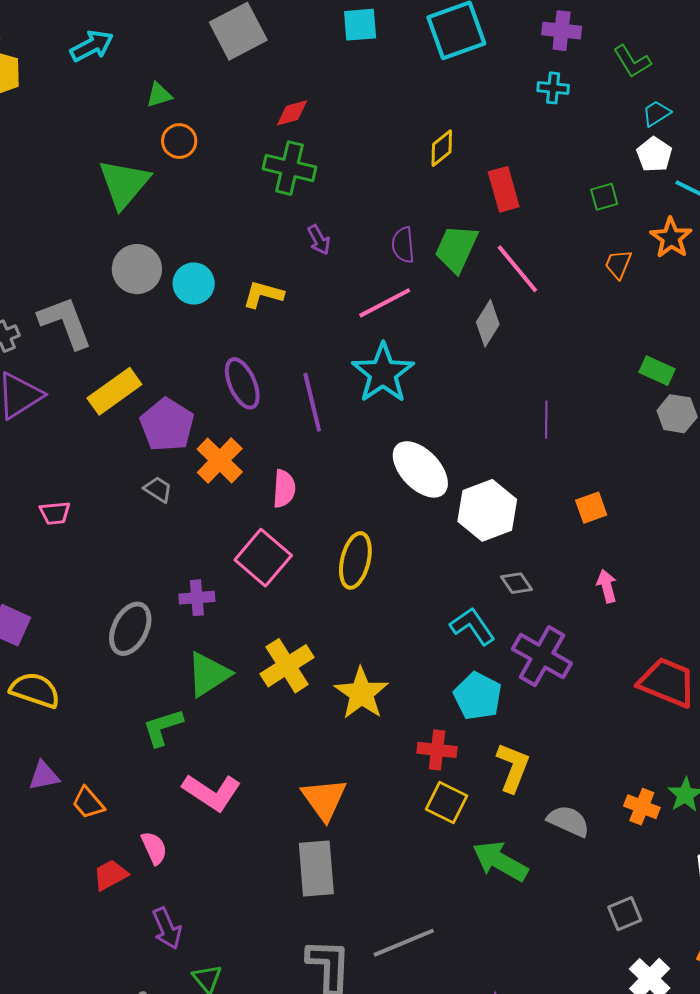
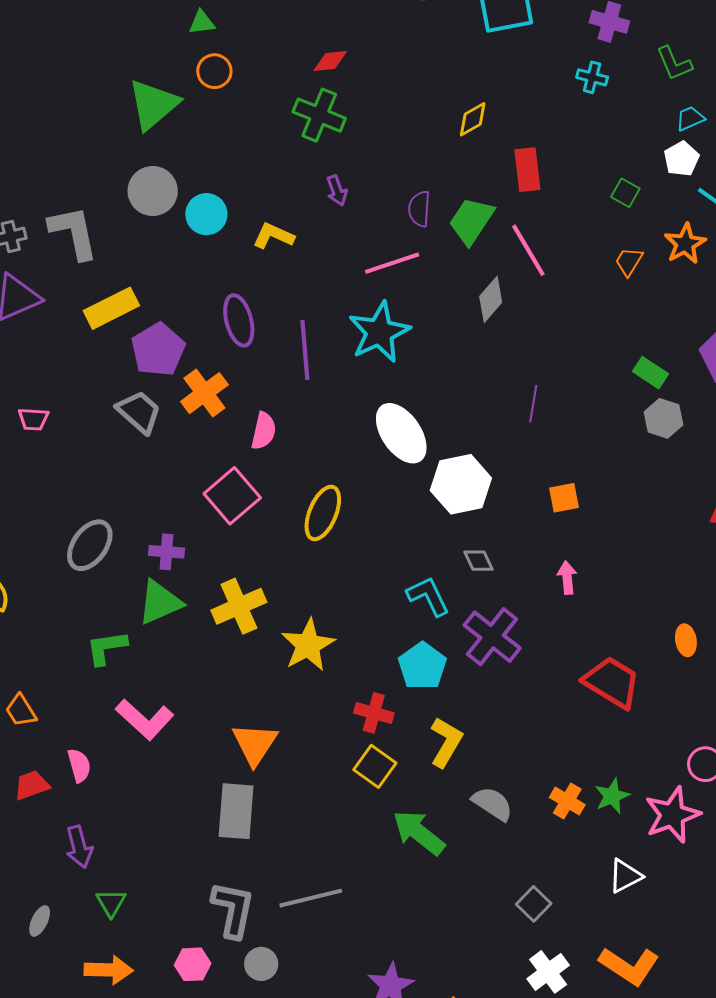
green square: (604, 197) -> (625, 193), turned 36
gray trapezoid: (158, 489) -> (139, 412), size x1.6
purple cross: (197, 598) -> (167, 552), moved
gray square: (625, 914) -> (534, 904), turned -32

